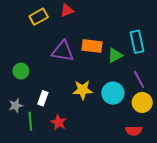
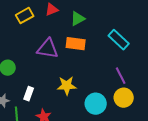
cyan rectangle: (137, 42) -> (119, 40), turned -35
green triangle: (115, 55) -> (78, 19), moved
cyan circle: (113, 93) -> (96, 104), moved

